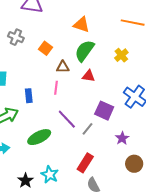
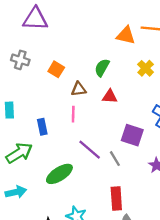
orange triangle: (81, 25) -> (126, 35), moved
green semicircle: (84, 51) -> (102, 68), size x0.7
gray line: (87, 129) -> (115, 159), turned -64
red rectangle: (85, 163) -> (116, 198), turned -30

